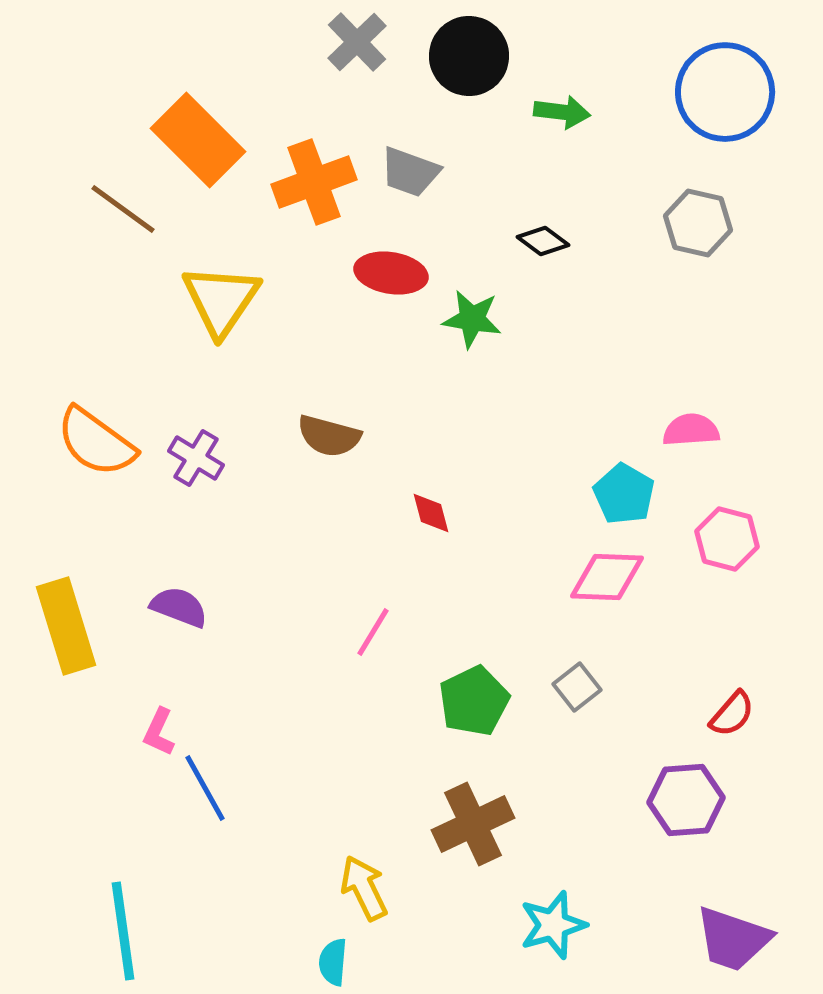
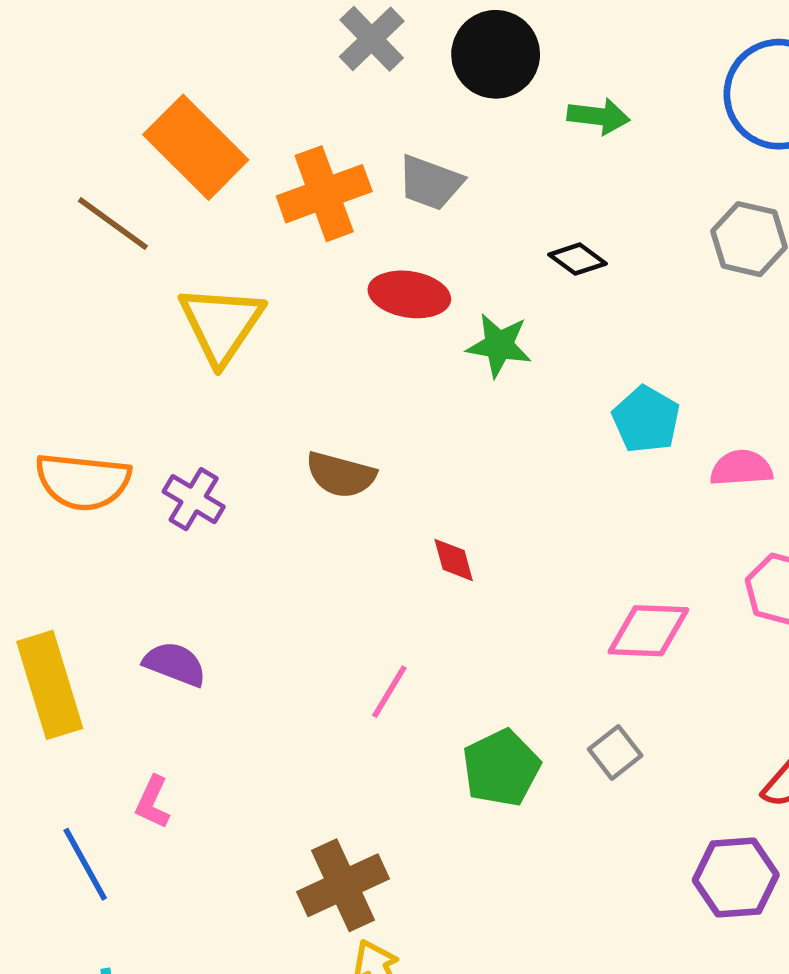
orange semicircle: (96, 442) -> (83, 481), turned -30
cyan pentagon: (624, 494) -> (646, 419), moved
blue line: (205, 788) -> (85, 864), moved
brown cross: (473, 824) -> (343, 885), moved

